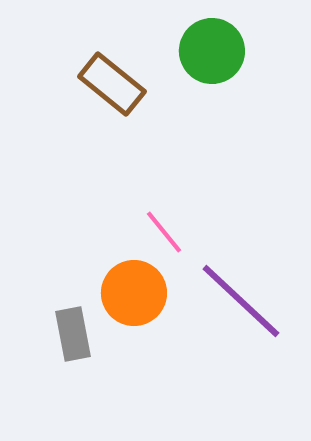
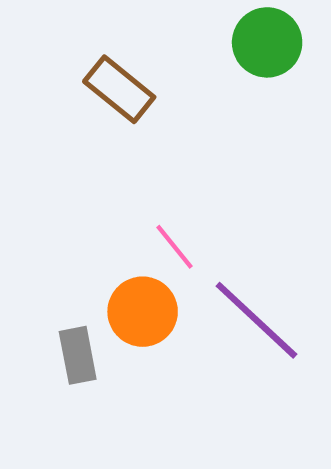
green circle: (212, 51) -> (267, 42), moved

